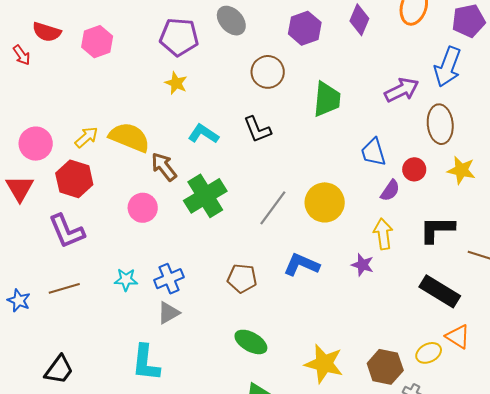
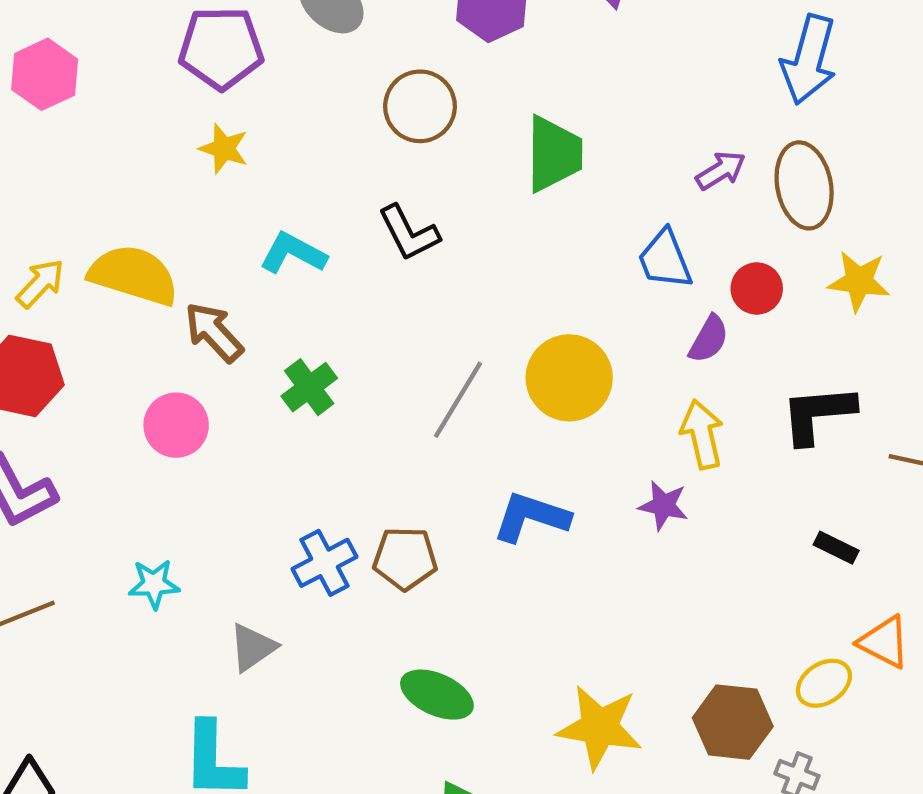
purple arrow: (402, 90) -> (721, 170), moved, size x0.7
green cross: (205, 196) -> (309, 387), size x0.6
blue cross: (169, 279) -> (324, 563), moved
black rectangle: (440, 291) -> (836, 548), size x0.5

